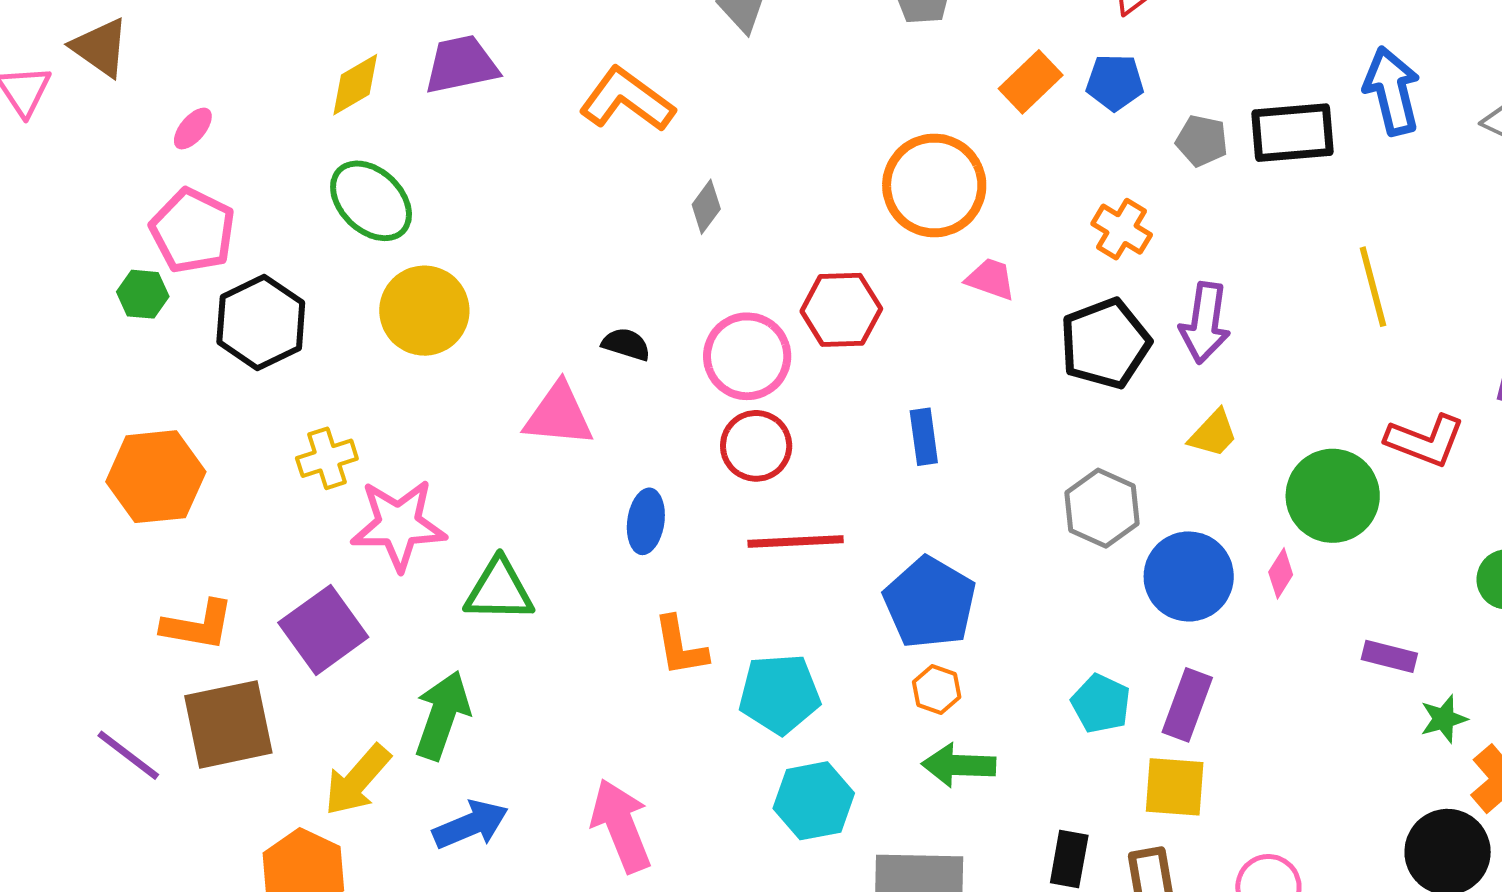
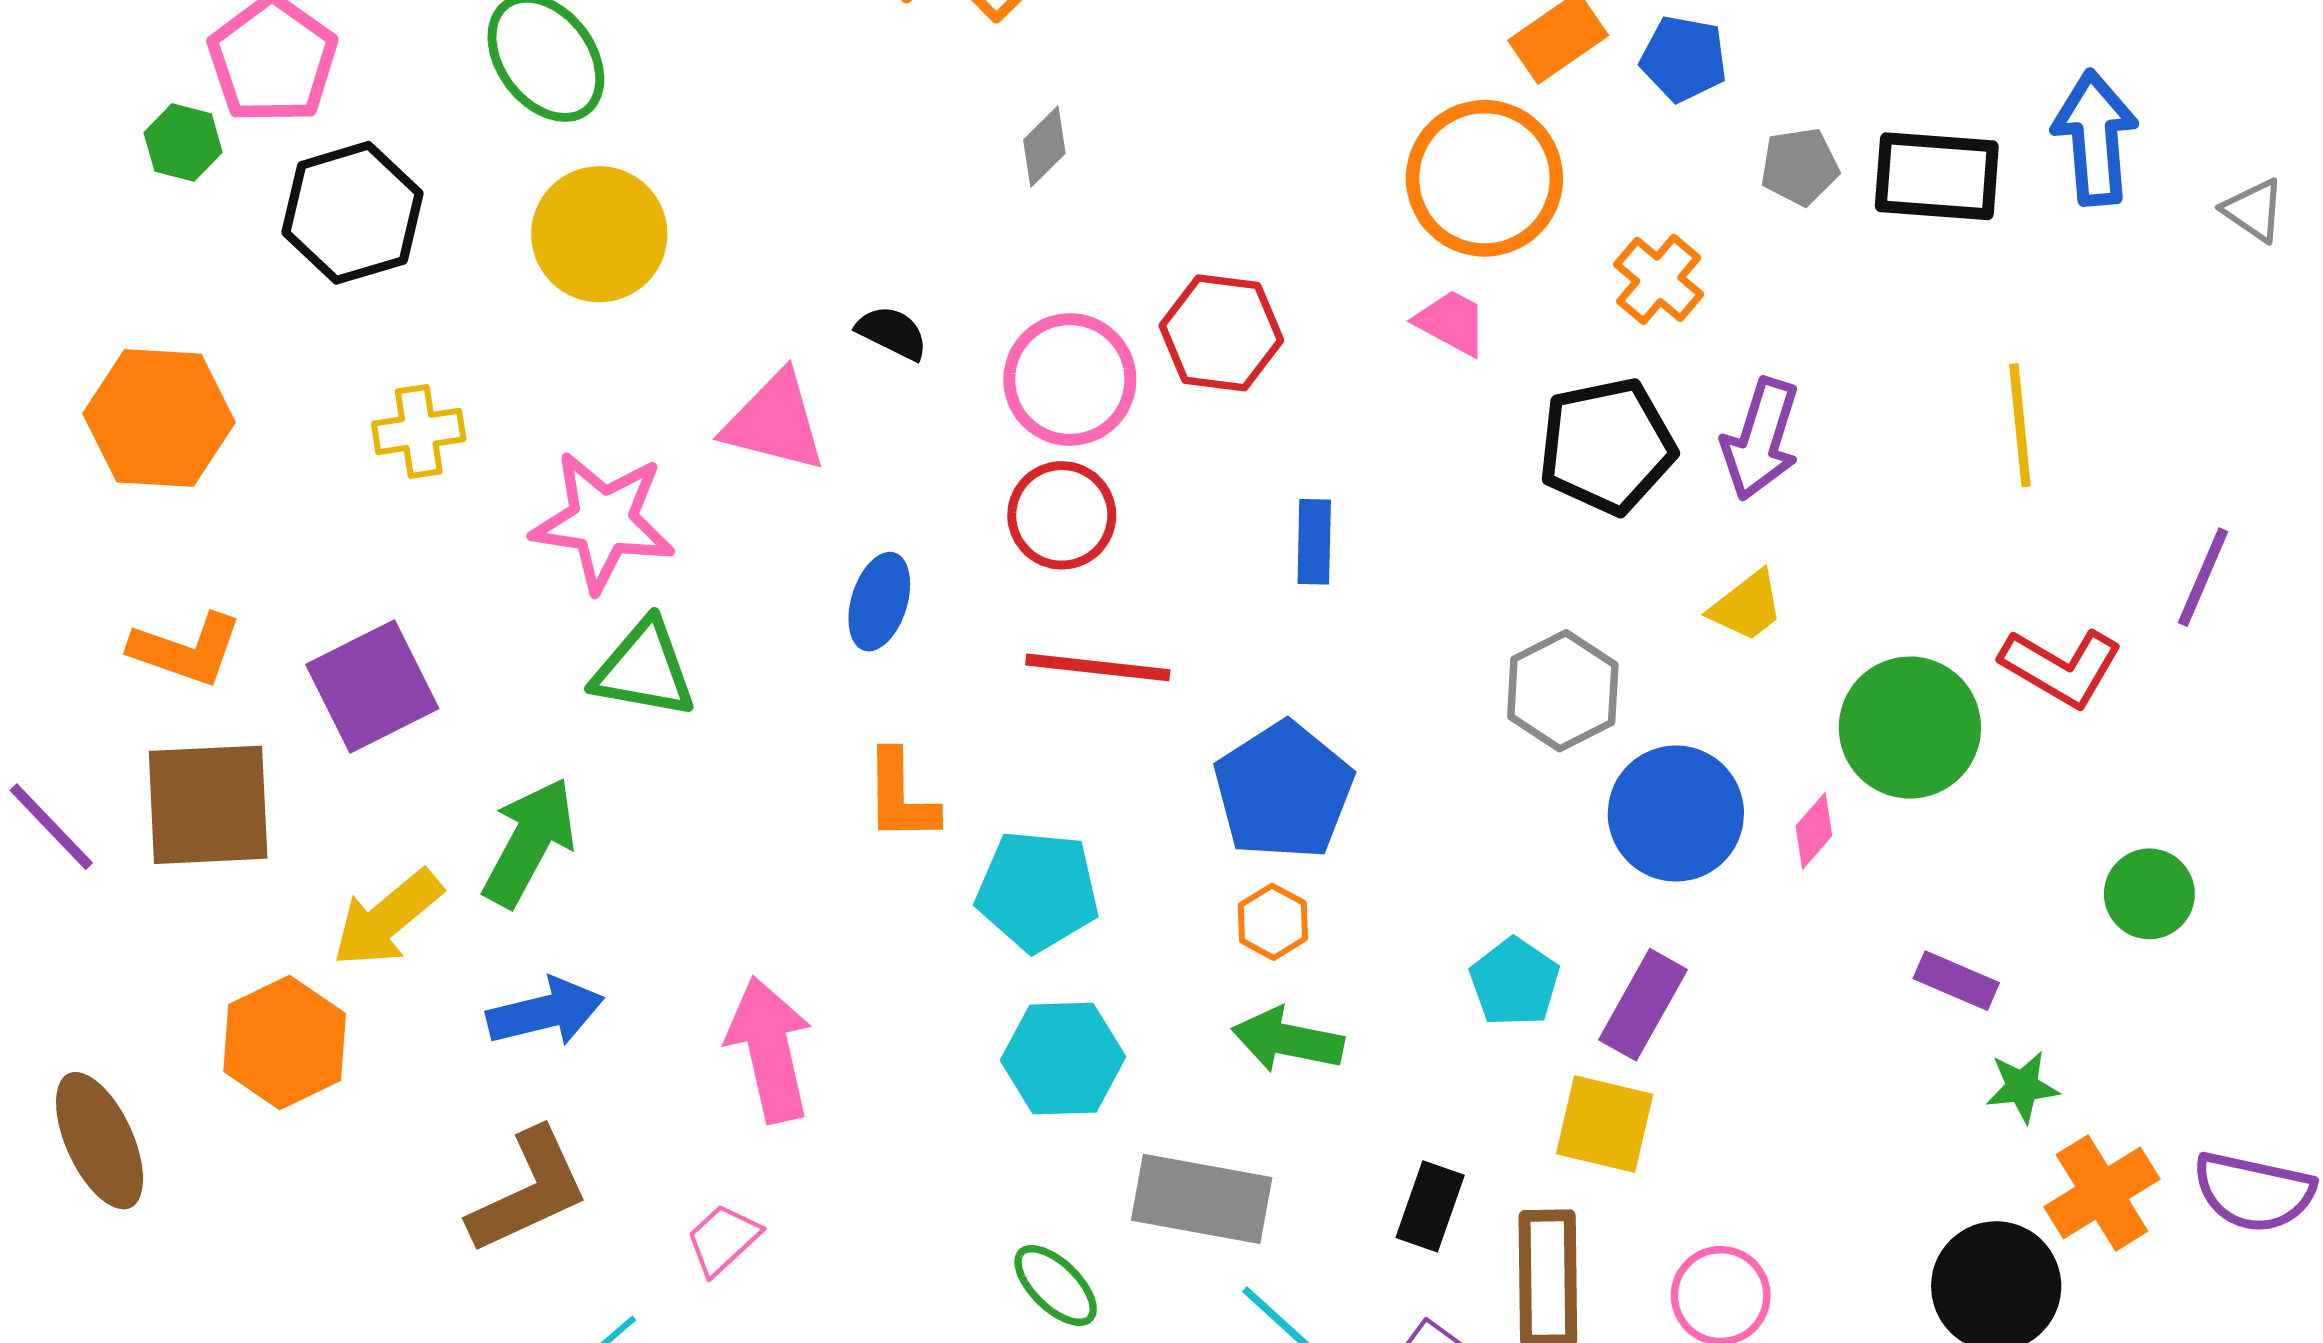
gray pentagon: (1202, 141) -> (1800, 167), turned -30
orange circle: (934, 185) -> (1484, 178), moved
pink star: (399, 525) -> (603, 521), moved

